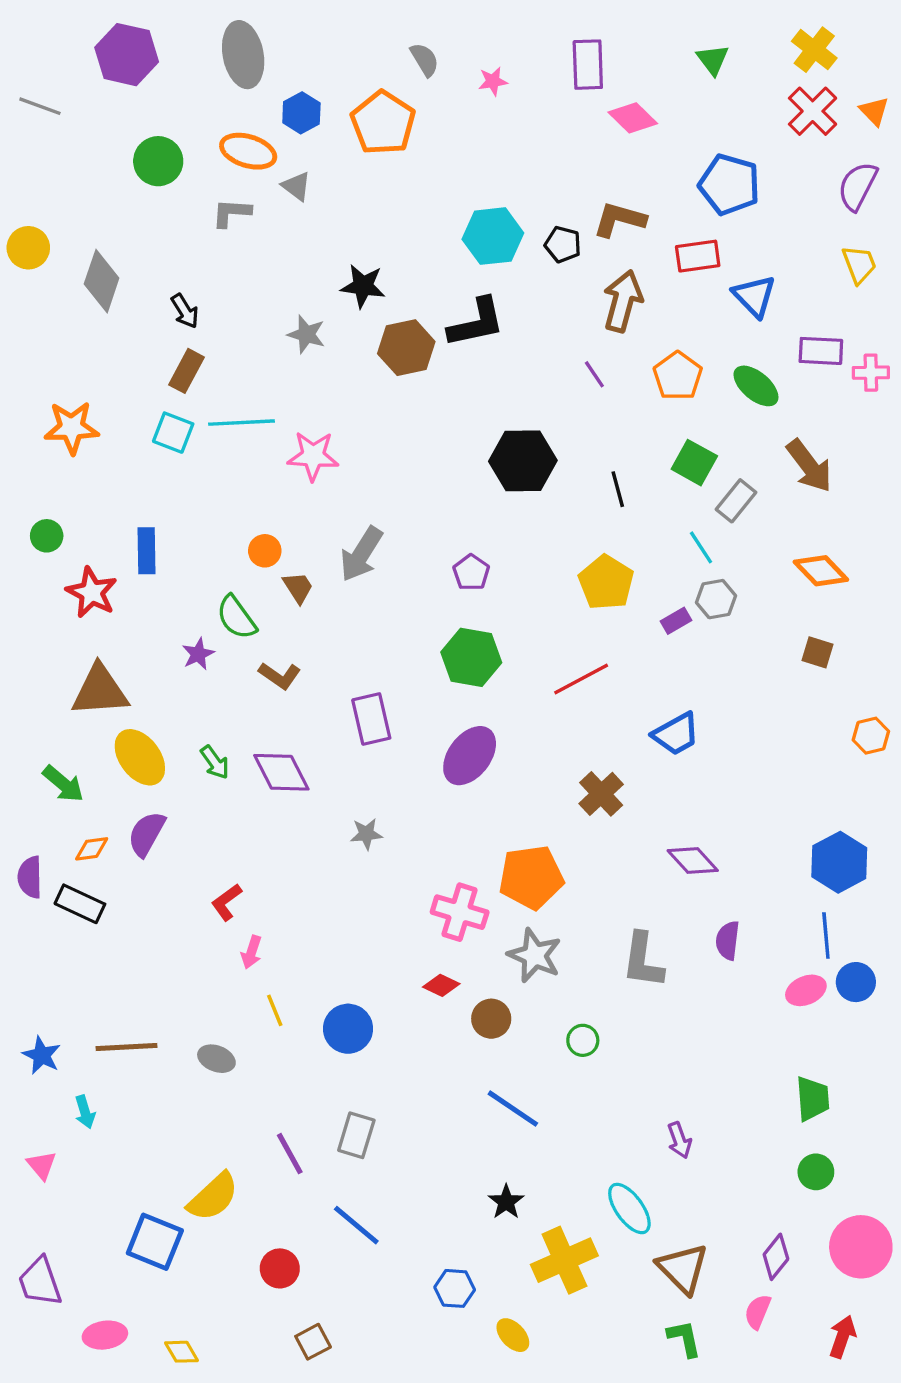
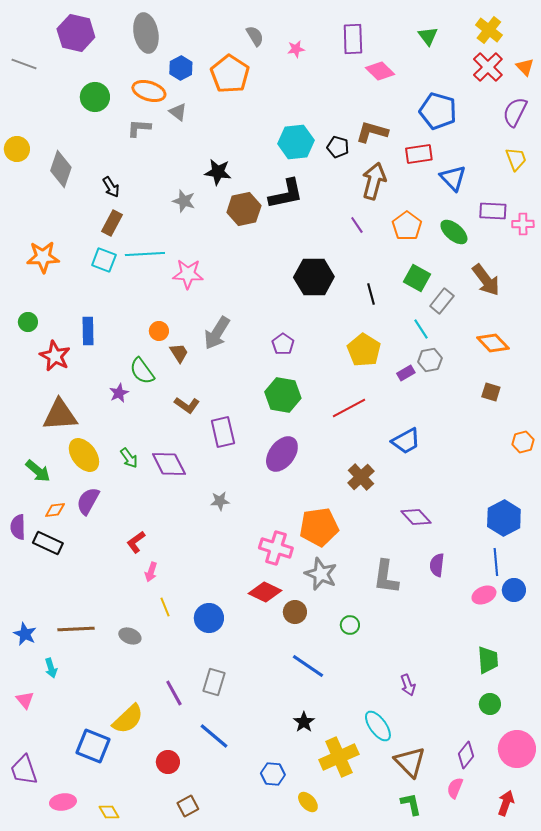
brown L-shape: (280, 676) -> (187, 405), moved
red diamond: (441, 985) -> (265, 592), size x1.5

